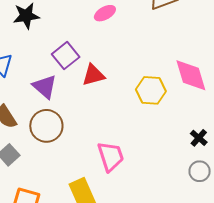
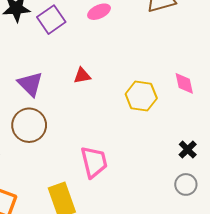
purple square: (66, 56) -> (51, 20), moved
red triangle: (93, 75) -> (82, 76), size x0.7
pink diamond: (191, 75) -> (184, 83), size x0.6

